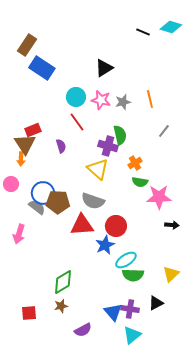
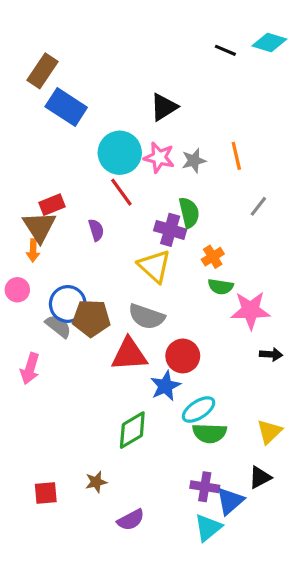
cyan circle: (76, 97) -> (120, 153), size x1.4
green diamond: (63, 282) -> (132, 430), moved
black triangle: (156, 303) -> (260, 477), moved
blue triangle: (113, 312) -> (230, 501), moved, turned 30

